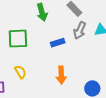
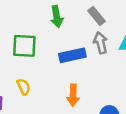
gray arrow: (80, 30) -> (101, 43), turned 138
blue rectangle: (58, 43) -> (72, 55), size x1.5

